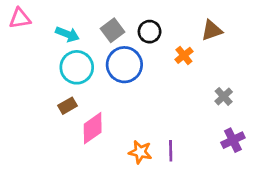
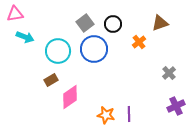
cyan arrow: (67, 34) -> (25, 37), moved

